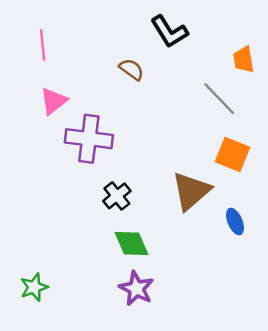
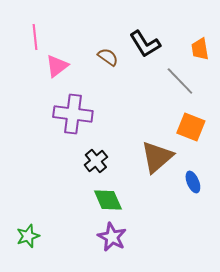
black L-shape: (169, 32) -> (145, 44), moved
pink triangle: (54, 101) -> (57, 66), moved

